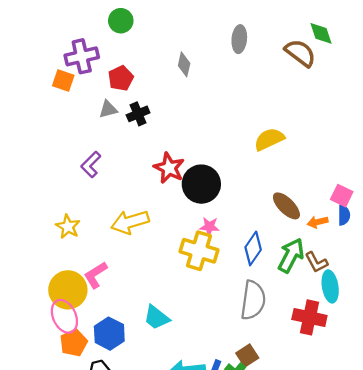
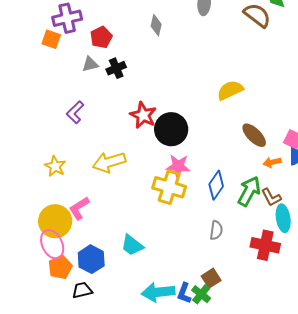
brown ellipse: (286, 206) -> (254, 135), moved
pink star: (209, 227) -> (178, 166), size x1.4
gray semicircle: (253, 300) -> (216, 230), size x0.6

